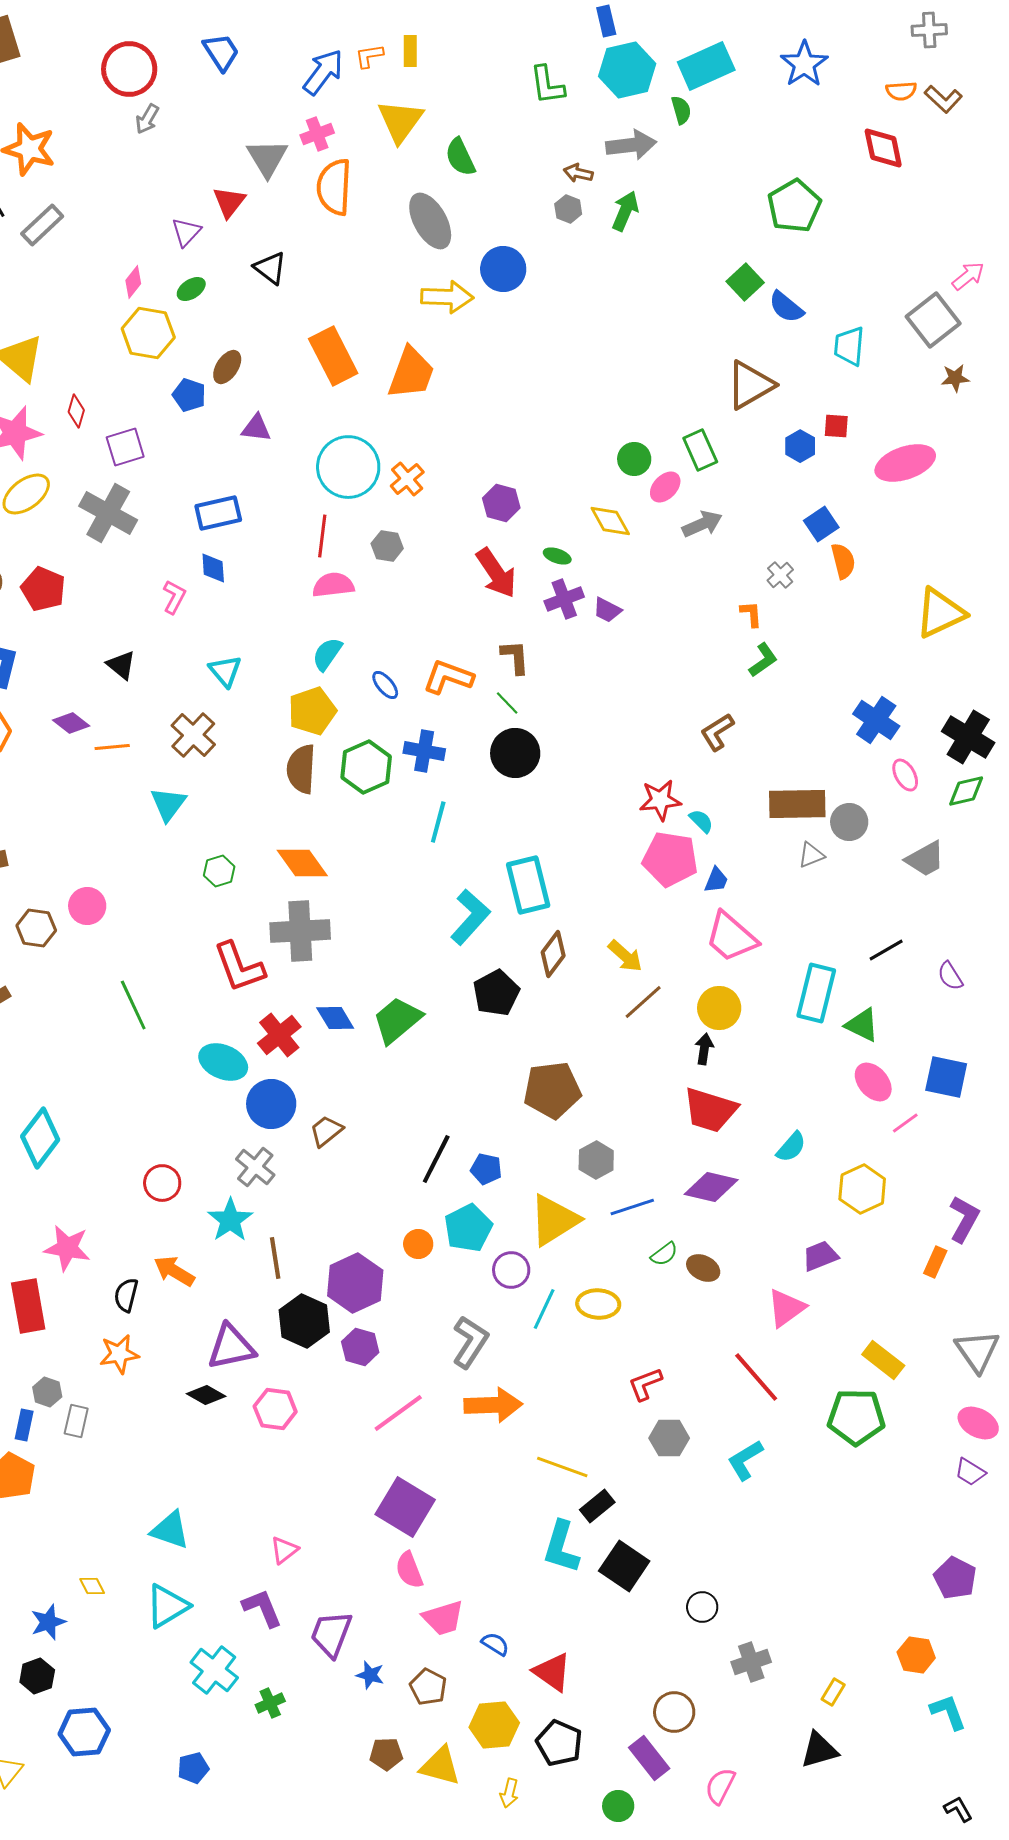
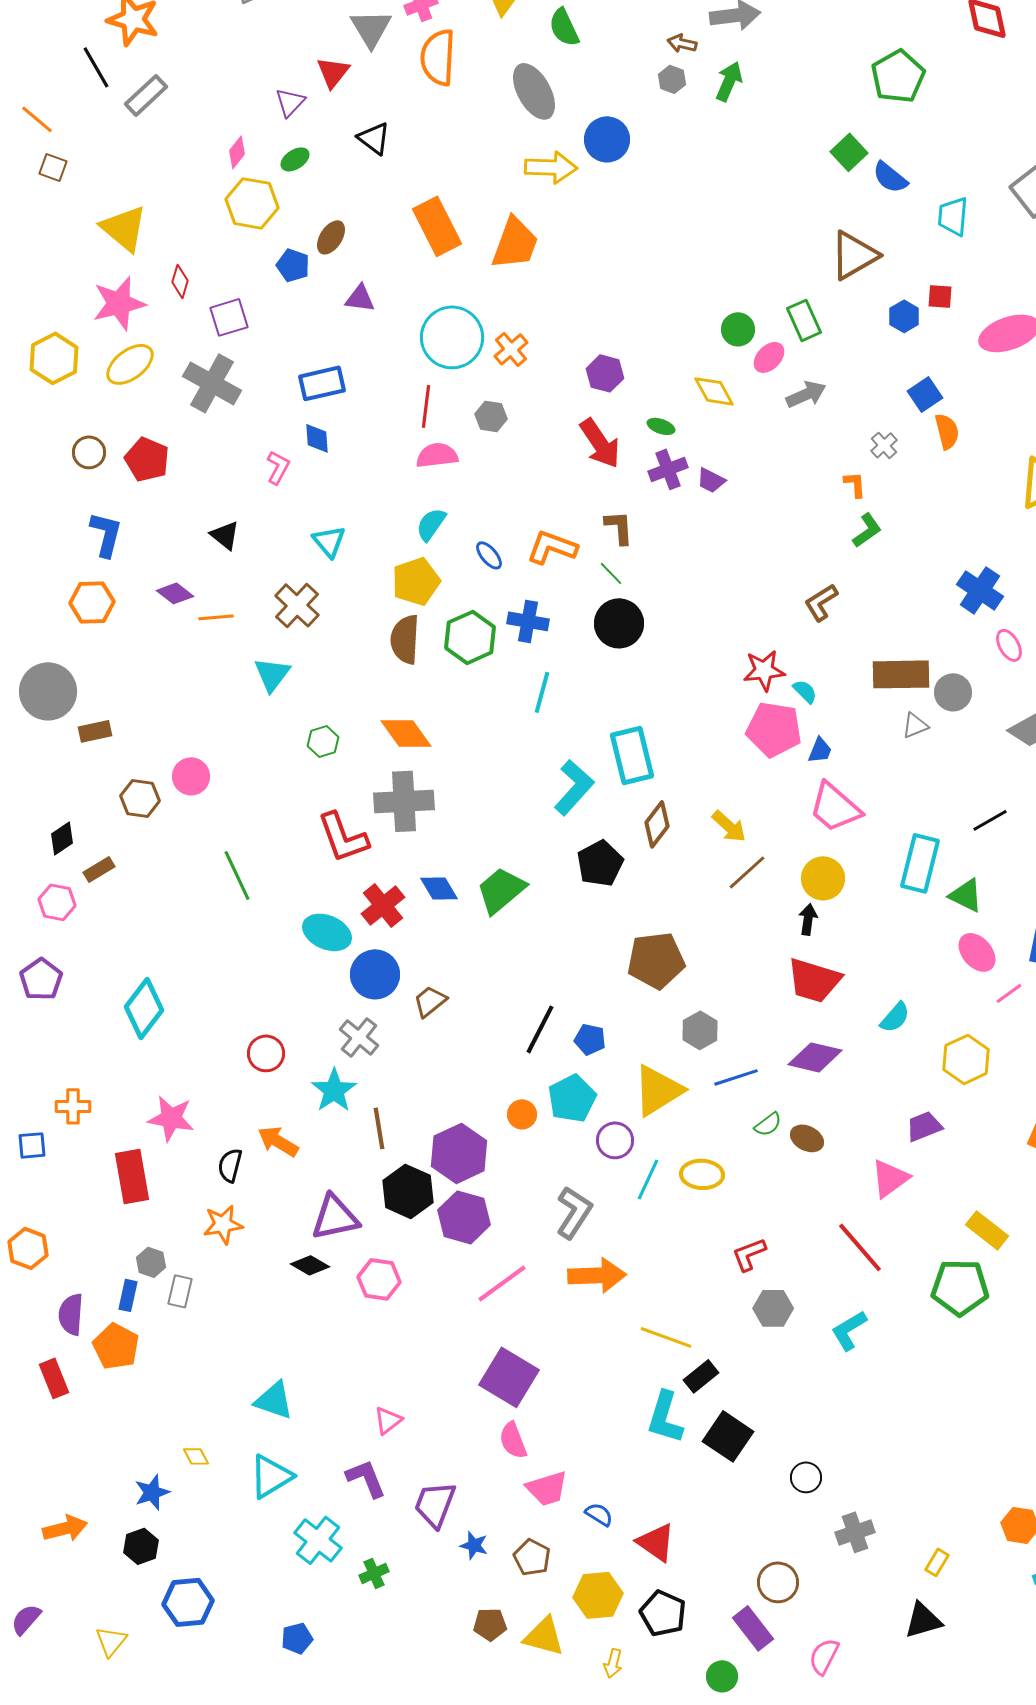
purple hexagon: (360, 1347) -> (464, 1217), size x1.4

